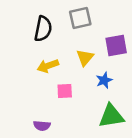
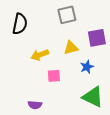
black semicircle: (43, 29) -> (20, 24), moved
yellow triangle: (85, 57) -> (71, 48), turned 35
green triangle: (111, 116) -> (93, 97), turned 35

